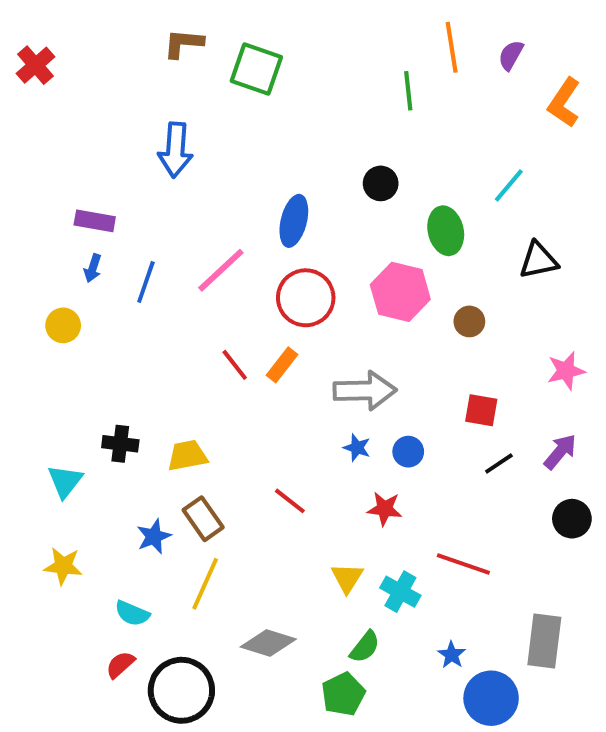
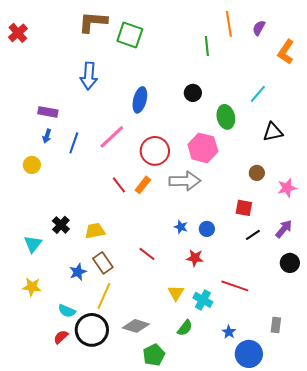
brown L-shape: (183, 43) -> (93, 22), size x1.4
blue ellipse: (294, 221) -> (140, 100), moved
brown circle: (469, 321) -> (257, 173), moved
gray arrow: (365, 390) -> (185, 181), moved
black cross: (120, 444) -> (61, 225), turned 36
gray rectangle: (544, 641) -> (276, 325), size x0.6
black circle: (181, 690) -> (92, 330), moved
green pentagon: (343, 694) -> (154, 355), moved

